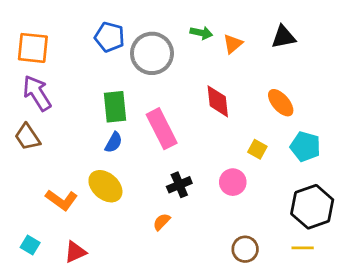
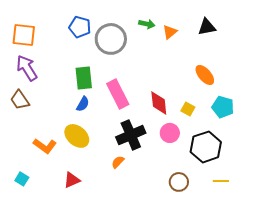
red diamond: (218, 101) -> (159, 103), moved
black cross: (179, 185) -> (131, 135), size x1.6
black hexagon: (312, 207) -> (206, 147), moved
red triangle: (75, 252) -> (72, 180), moved

